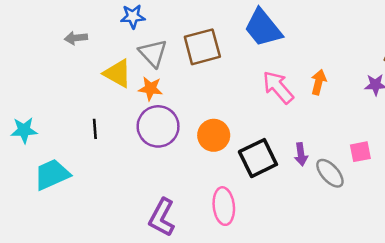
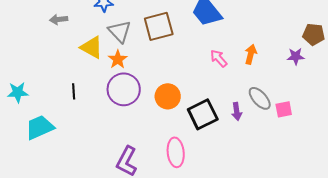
pink arrow: (278, 87) -> (219, 58), size x0.7
orange star: (150, 89) -> (118, 59), turned 30
gray ellipse: (330, 173) -> (260, 98), moved

